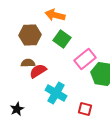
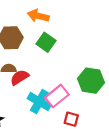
pink rectangle: (85, 59) -> (57, 96), moved

